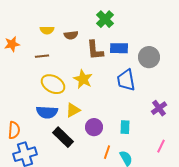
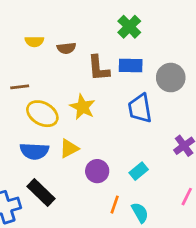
green cross: (105, 19) -> (129, 27), moved
brown line: (42, 56) -> (20, 87), moved
cyan rectangle: (125, 127) -> (139, 171), turned 48
black rectangle: (63, 137) -> (41, 193), moved

